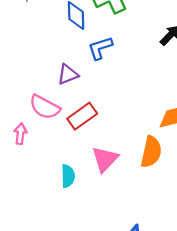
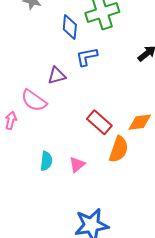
red rectangle: (82, 116) -> (99, 122), moved, turned 70
pink triangle: (105, 159) -> (77, 164), moved, size x0.7

